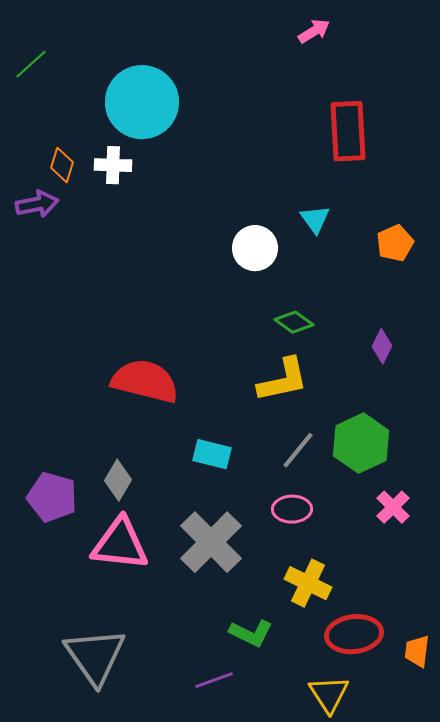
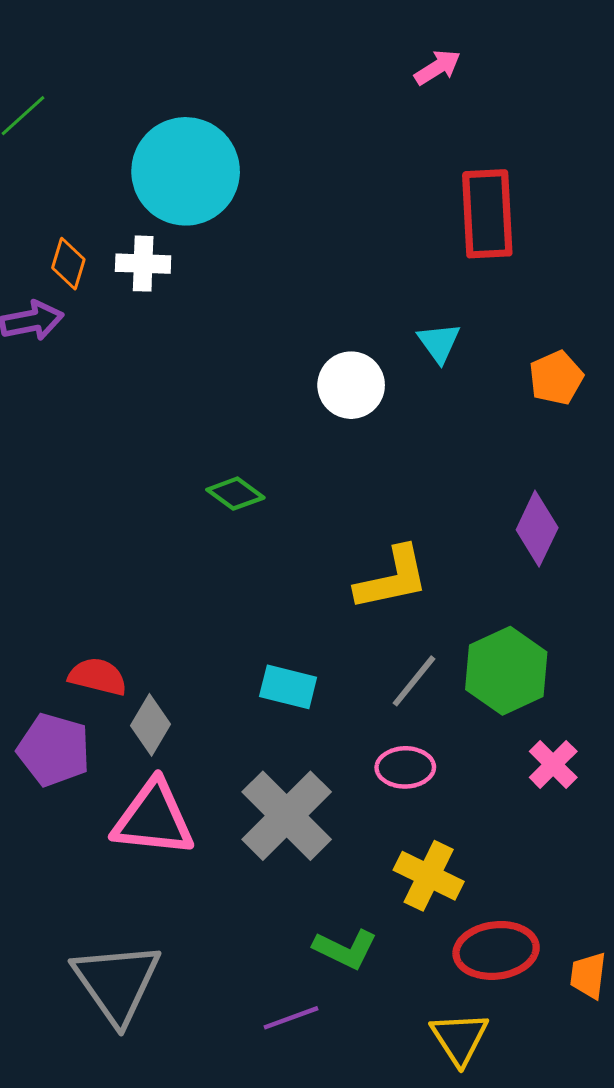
green diamond: (294, 322) -> (235, 494), moved
purple diamond: (382, 346) -> (537, 529), size x1.4
red semicircle: (145, 381) -> (98, 677), moved, size x0.6

